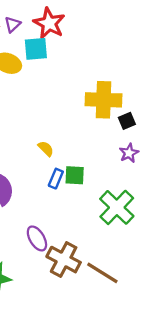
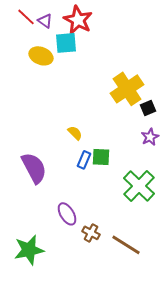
purple triangle: (13, 24) -> (45, 21), turned -42
yellow cross: (103, 100) -> (127, 89), turned -36
brown cross: (64, 260) -> (91, 233), size x0.6

